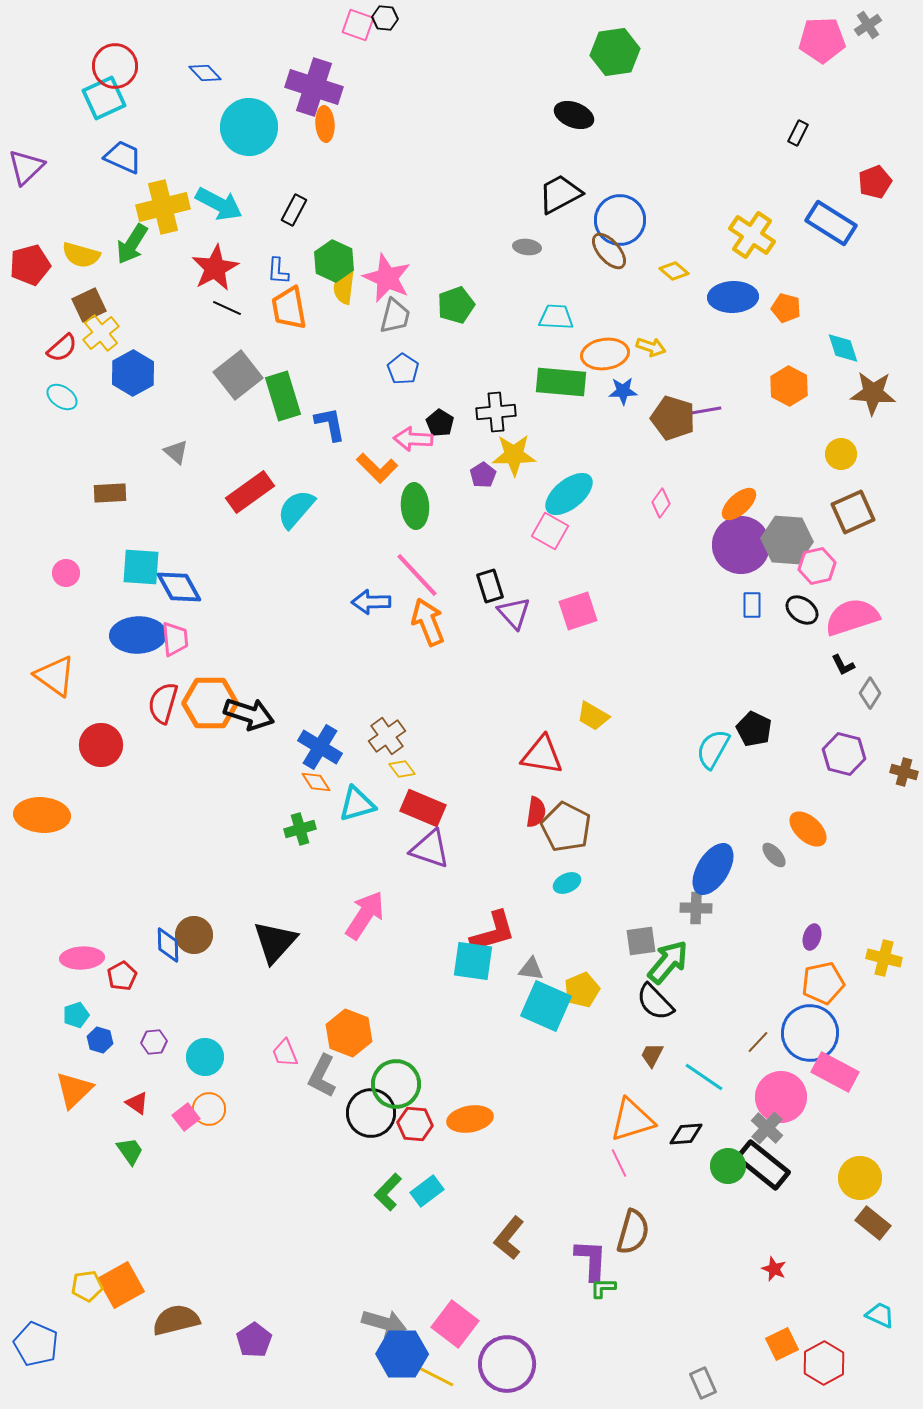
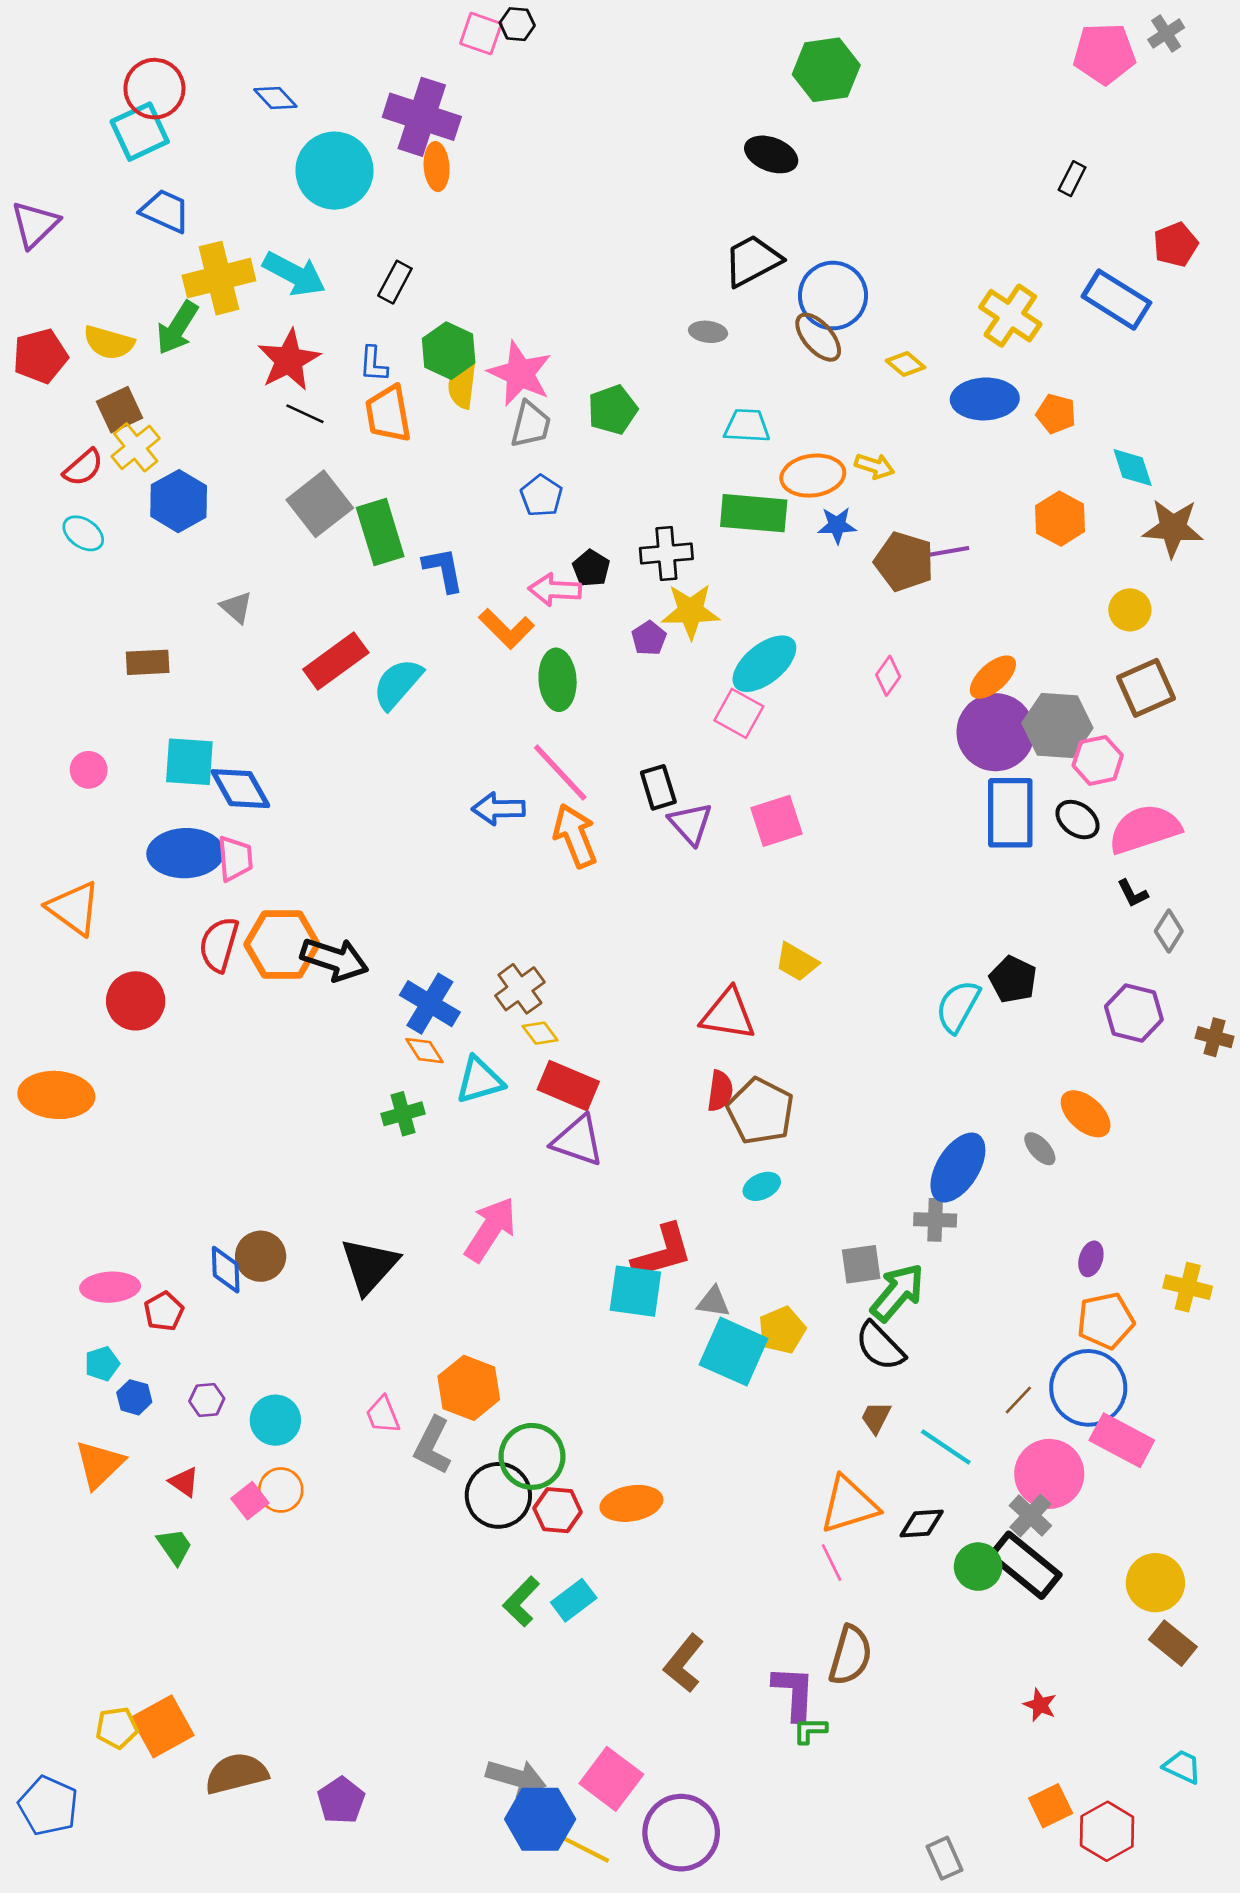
blue rectangle: (752, 605) -> (1010, 813), size x2.0

